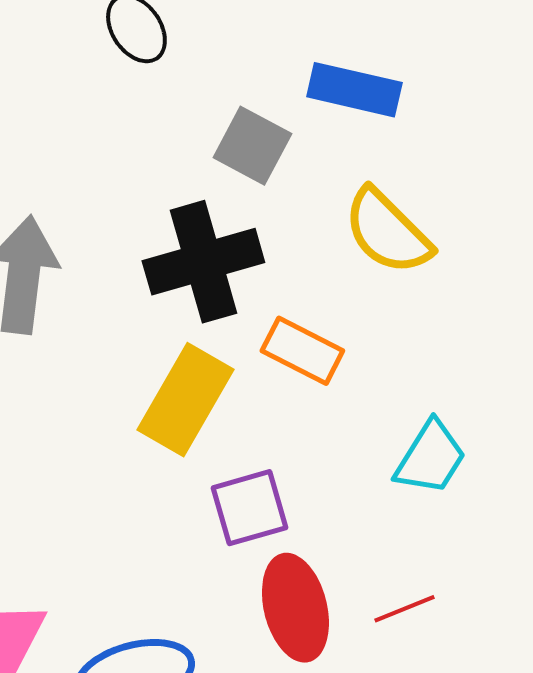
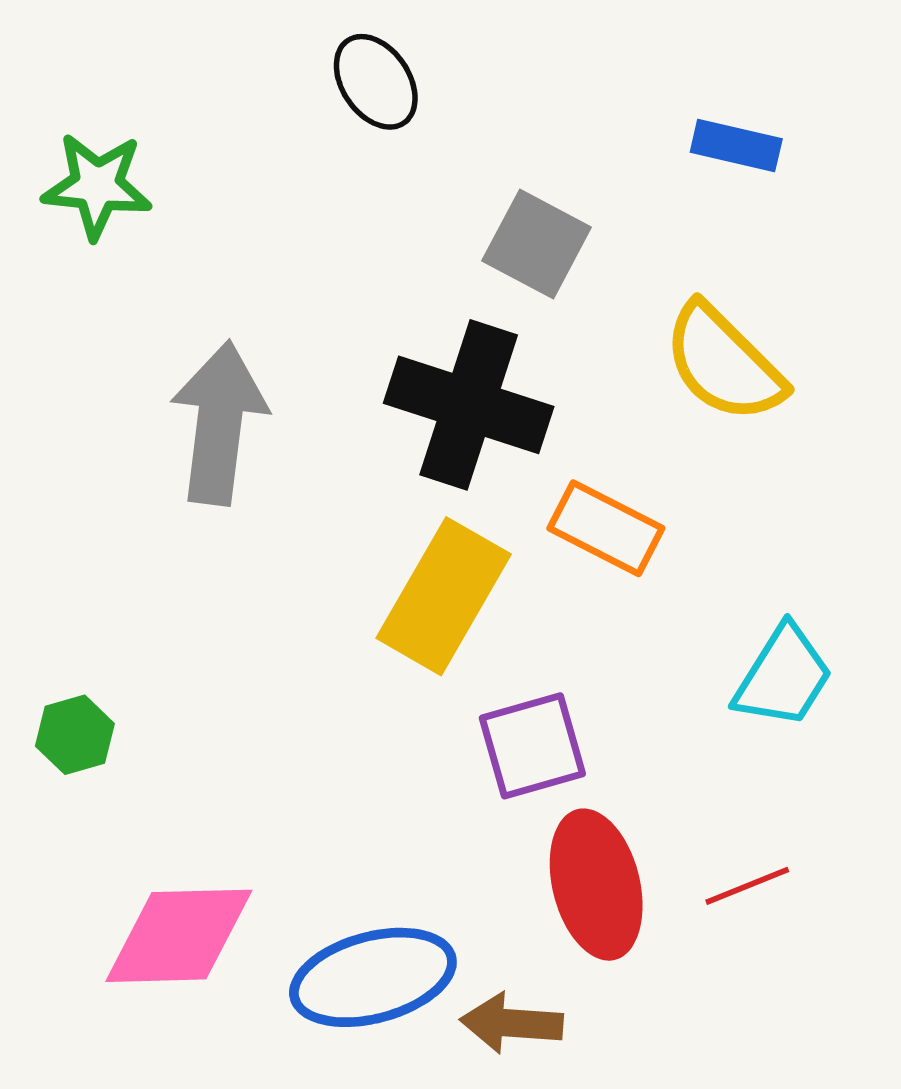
blue rectangle: (354, 90) -> (736, 146), moved, size x0.7
black cross: (203, 262) -> (469, 405), turned 34

